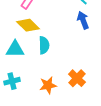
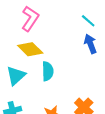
cyan triangle: (15, 49) -> (16, 76), turned -42

